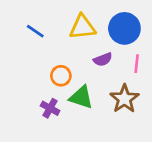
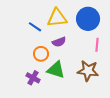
blue line: (35, 31) -> (35, 27), moved
purple semicircle: (103, 60) -> (59, 42), moved
brown star: (124, 99) -> (88, 71), turned -30

